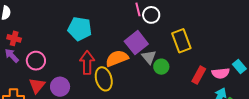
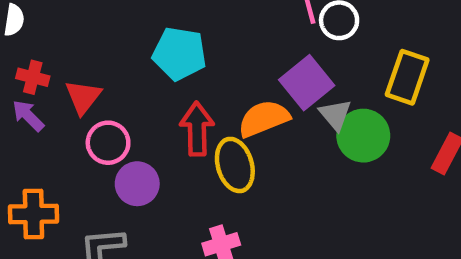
yellow rectangle: (181, 41) -> (407, 77), turned 40
pink circle: (36, 61) -> (108, 143), moved
green circle: (161, 67) -> (363, 136), size x1.5
red triangle: (37, 86) -> (83, 97), moved

